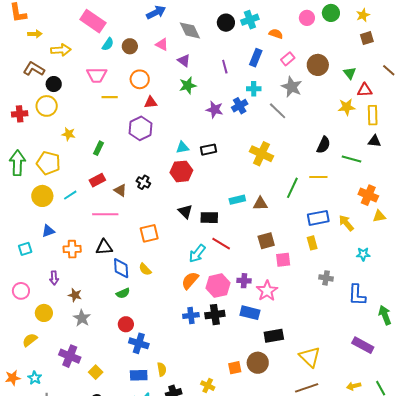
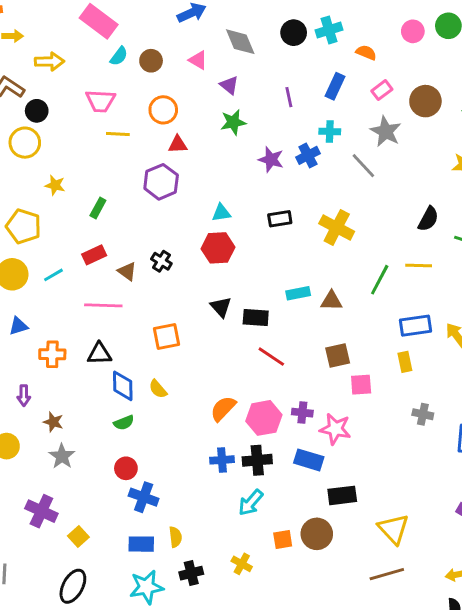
black rectangle: (208, 150) -> (280, 219), moved
cyan arrow: (197, 254) -> (251, 503), moved
pink star: (267, 291) -> (335, 429), turned -30

